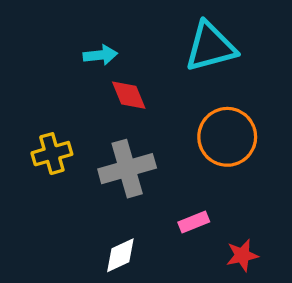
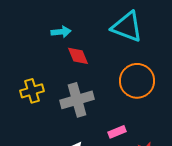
cyan triangle: (210, 47) -> (127, 27), turned 36

